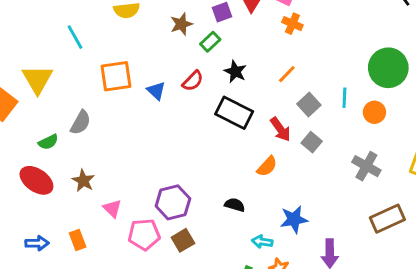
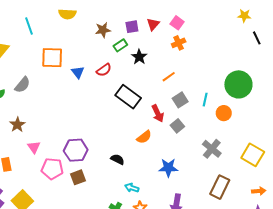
orange cross: (292, 24) -> (179, 43), turned 32
black star: (235, 72) -> (139, 57), moved
blue star: (294, 219) -> (168, 168), moved
brown rectangle: (387, 219) -> (220, 187), turned -50

